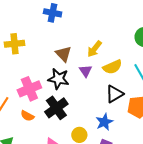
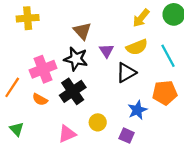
yellow arrow: (95, 49) -> (141, 18), moved
black triangle: (114, 94) -> (126, 73), moved
blue star: (104, 122) -> (137, 110), moved

